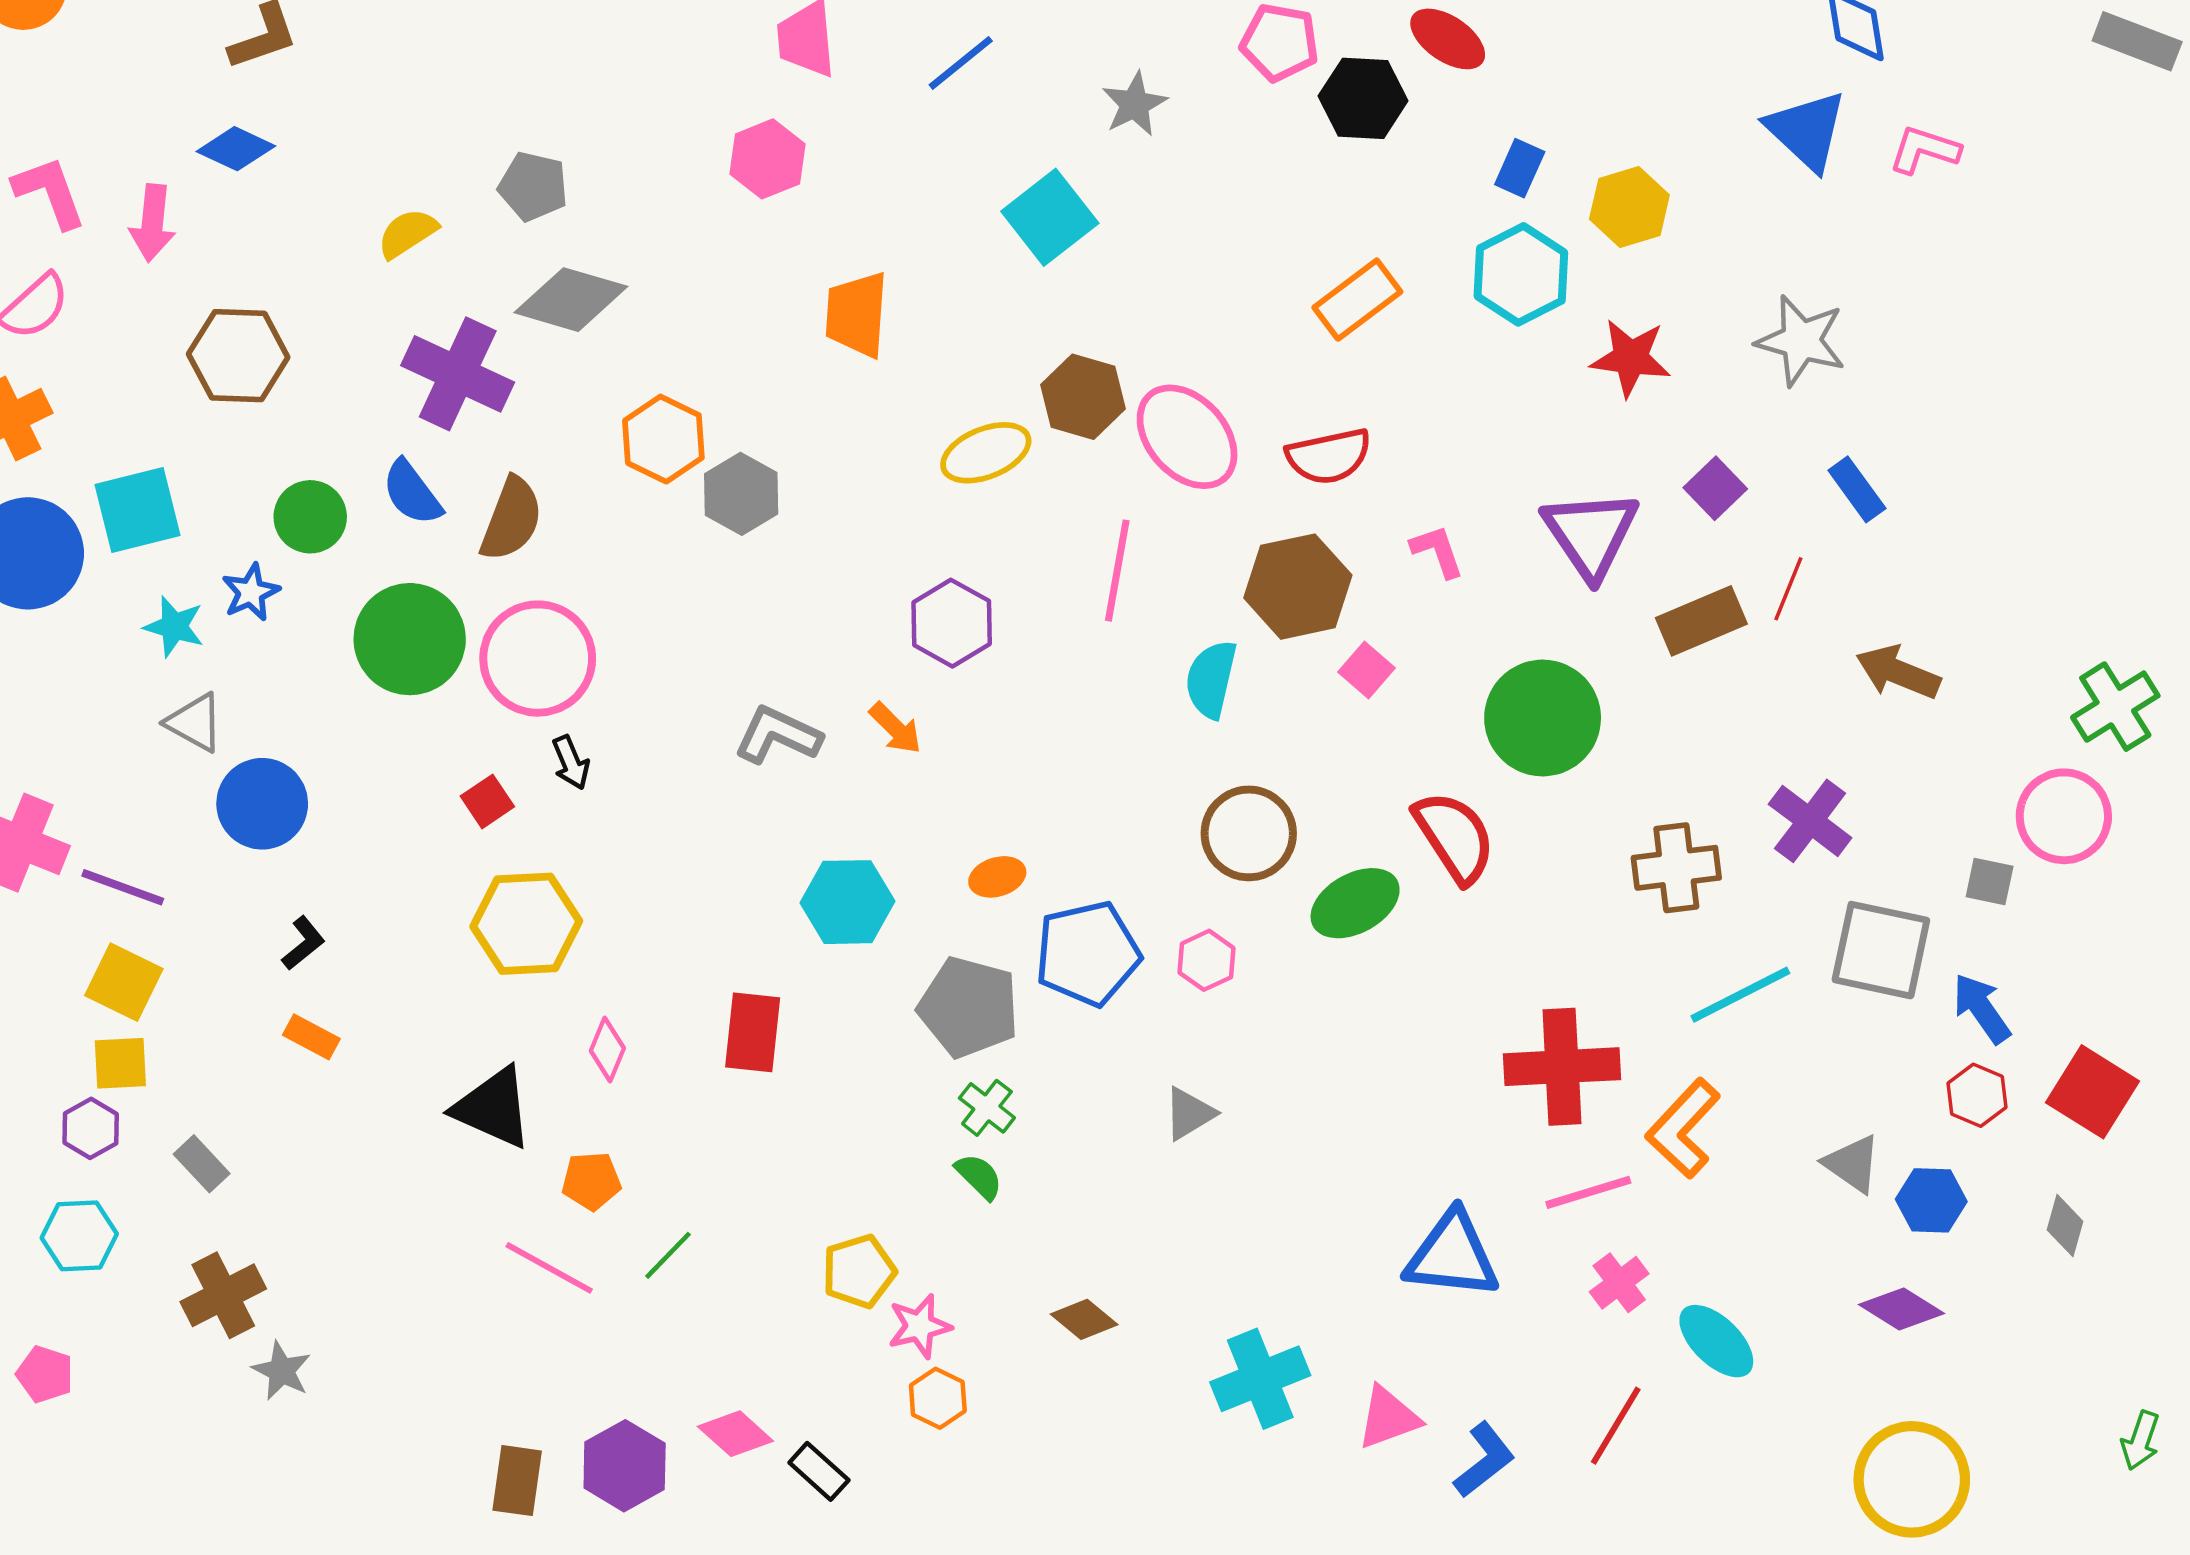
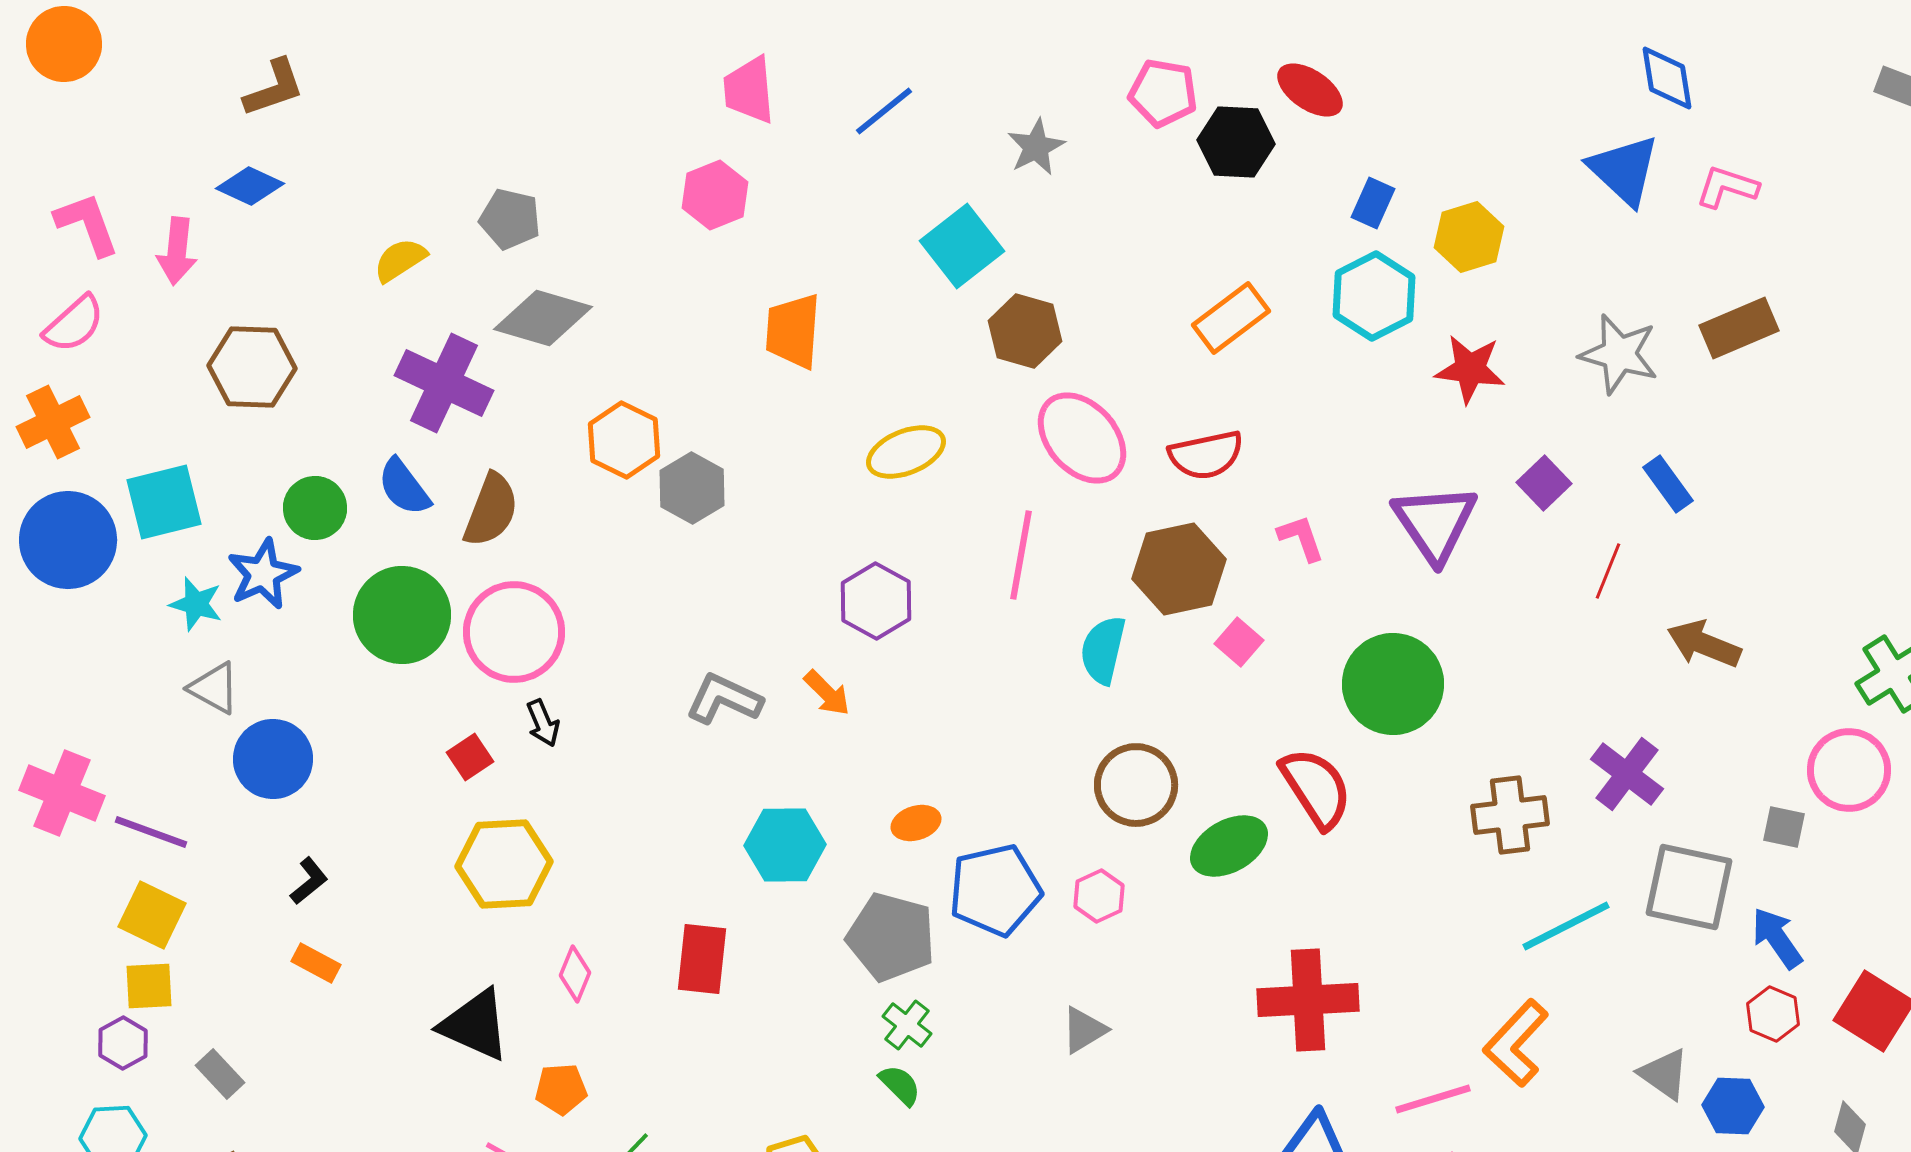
brown hexagon: (1083, 397) -> (1025, 331), moved
blue star: (251, 592) -> (263, 574), size x1.4
brown rectangle: (1701, 621) -> (1739, 328), moved
red cross: (1562, 1067) -> (1308, 1000), moved

